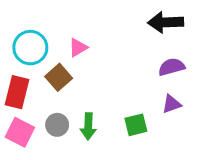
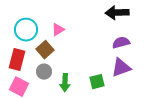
purple triangle: (172, 104) -> (121, 68), size x1.5
gray circle: (57, 125) -> (44, 72), moved

